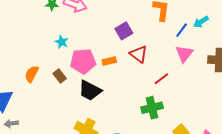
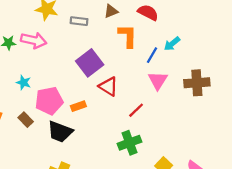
purple square: (124, 31) -> (90, 63), size x1.4
orange rectangle: (109, 61) -> (78, 106), moved

